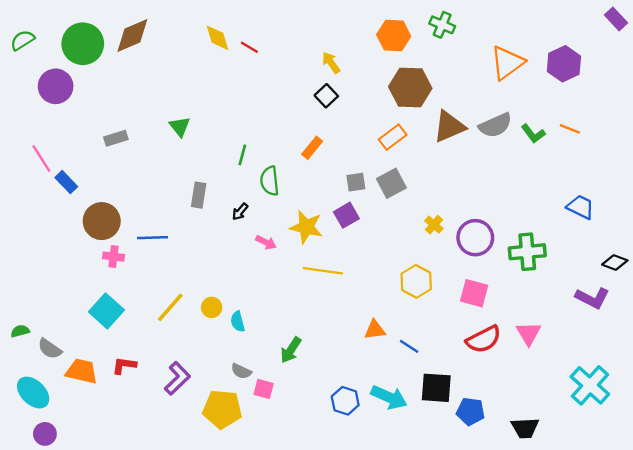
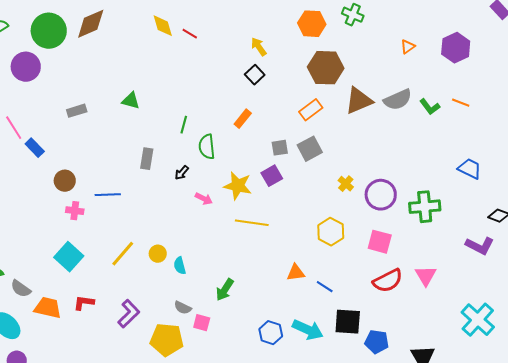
orange triangle: (507, 63) -> (408, 47), size x0.5
green triangle: (180, 127) -> (131, 101), turned -36
brown circle: (102, 221) -> (65, 181), size x0.7

